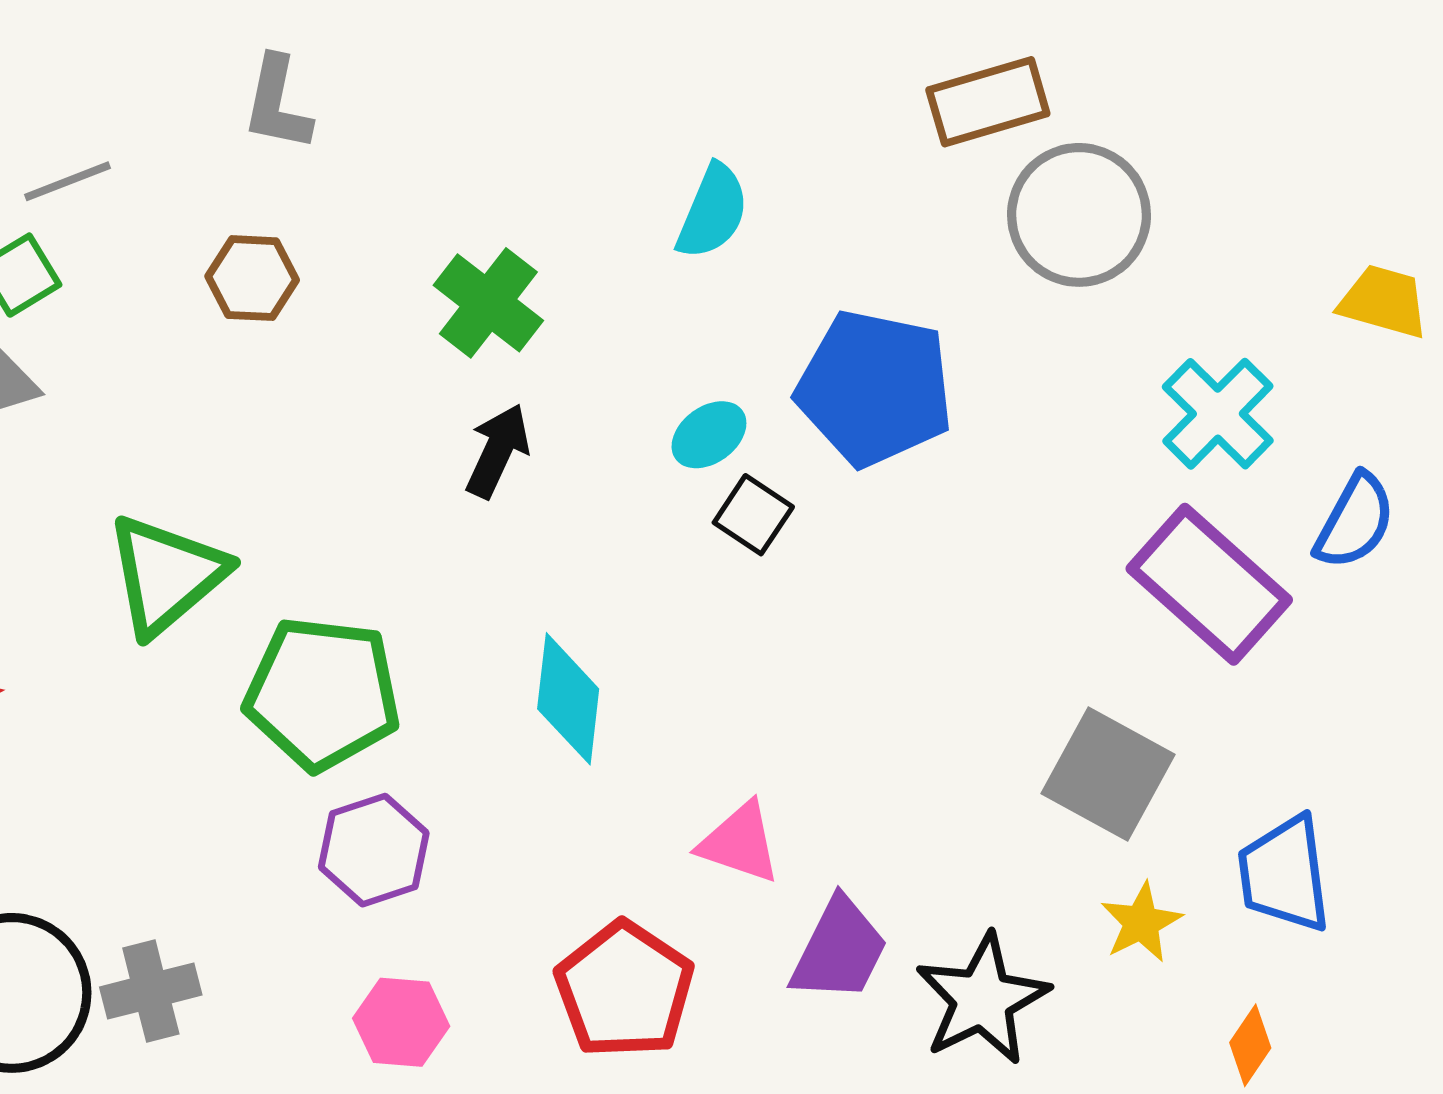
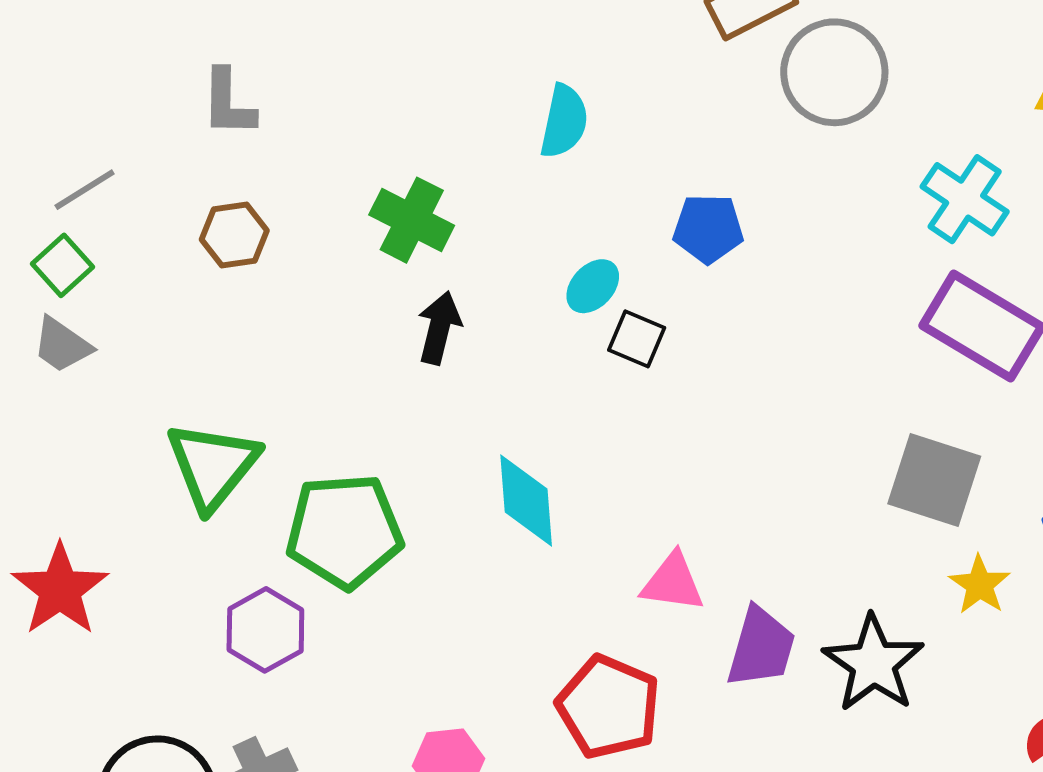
blue pentagon: (875, 388) -> (708, 229), size x0.6
purple hexagon: (374, 850) -> (265, 630), moved

